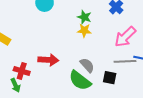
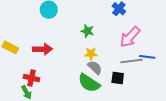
green star: (84, 17) -> (87, 31), moved
yellow star: (84, 30) -> (91, 54), moved
red arrow: (48, 60) -> (42, 49), moved

